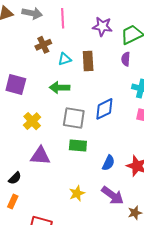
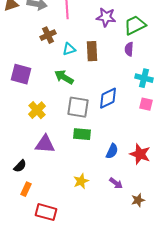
green arrow: (60, 88) -> (64, 77), turned 30
purple arrow: (113, 195) -> (116, 183), size x0.6
orange rectangle: (13, 202) -> (26, 189), moved

